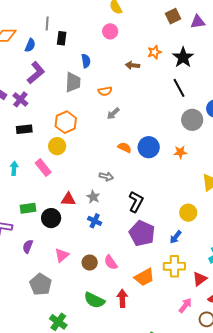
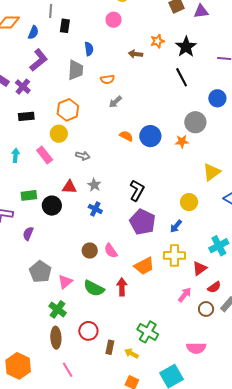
gray circle: (192, 120) -> (195, 122), moved
gray arrow: (106, 176) -> (83, 156), moved
pink triangle: (62, 255) -> (65, 282), moved

